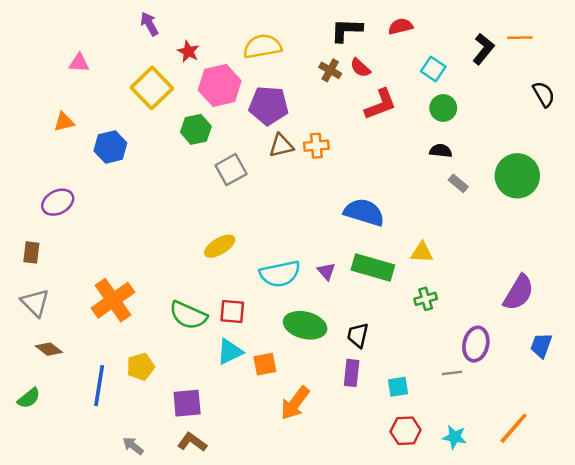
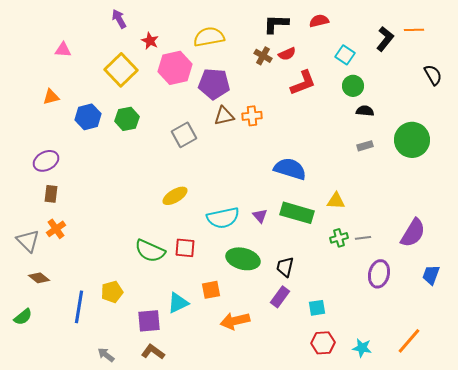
red semicircle: (360, 68) -> (287, 54), turned -66
green hexagon: (196, 129) -> (127, 119), moved
black semicircle: (441, 151) -> (365, 111), moved
gray rectangle: (458, 183) -> (365, 146), turned -56
brown rectangle: (31, 252) -> (51, 194), moved
orange cross: (113, 300) -> (56, 229), moved, size x0.6
cyan triangle: (230, 352) -> (178, 303), moved
purple rectangle: (352, 373) -> (280, 297), turned 30
gray line: (452, 373) -> (363, 238), moved
orange arrow: (295, 403) -> (235, 321), turned 40

